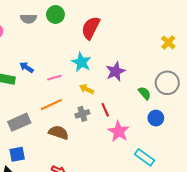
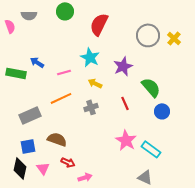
gray semicircle: (29, 19) -> (29, 15), moved
gray circle: (167, 83) -> (148, 35), moved
green semicircle: (144, 93) -> (151, 87), size x1.5
red line: (105, 110) -> (125, 103), moved
pink star: (119, 131) -> (126, 140), moved
brown semicircle: (59, 132) -> (57, 139), moved

